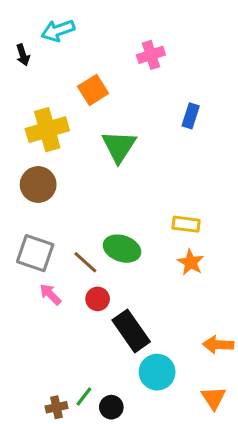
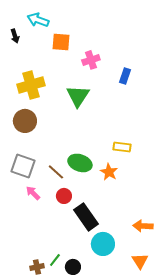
cyan arrow: (58, 30) -> (38, 20), turned 40
pink cross: (151, 55) -> (91, 60), moved
orange square: (93, 90) -> (61, 42), moved, turned 36
orange star: (191, 262) -> (109, 172), moved

